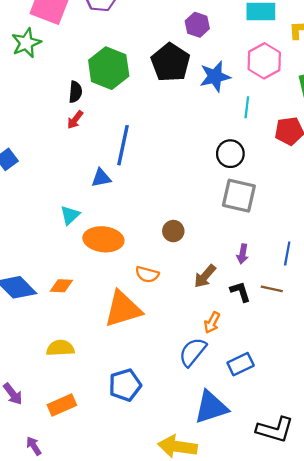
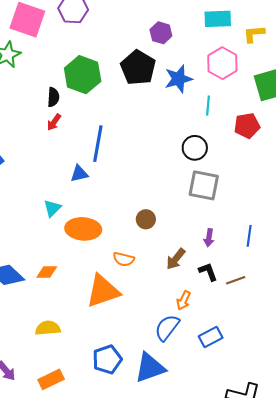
brown line: (272, 289) -> (236, 280), moved, turned -30
blue triangle: (211, 407) -> (150, 368), moved

